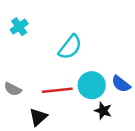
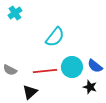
cyan cross: (19, 27) -> (15, 13), moved
black star: (103, 111) -> (90, 87), moved

